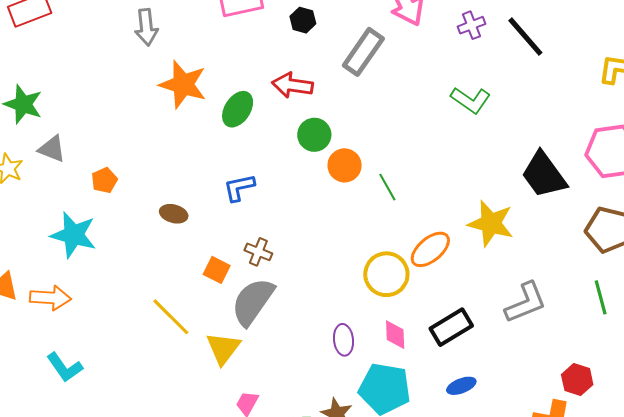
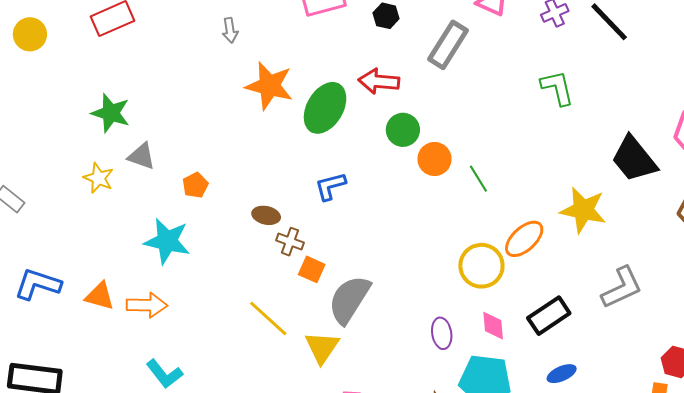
gray arrow: (146, 27) -> (230, 30), size x0.7
green L-shape: (471, 100) -> (557, 88), turned -135
green ellipse: (238, 109) -> (325, 108), size x1.4
brown cross: (258, 252) -> (290, 242), moved

